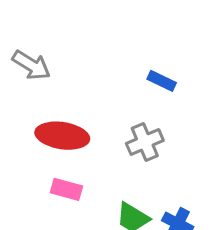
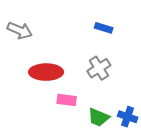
pink rectangle: (66, 189) -> (67, 100), moved

